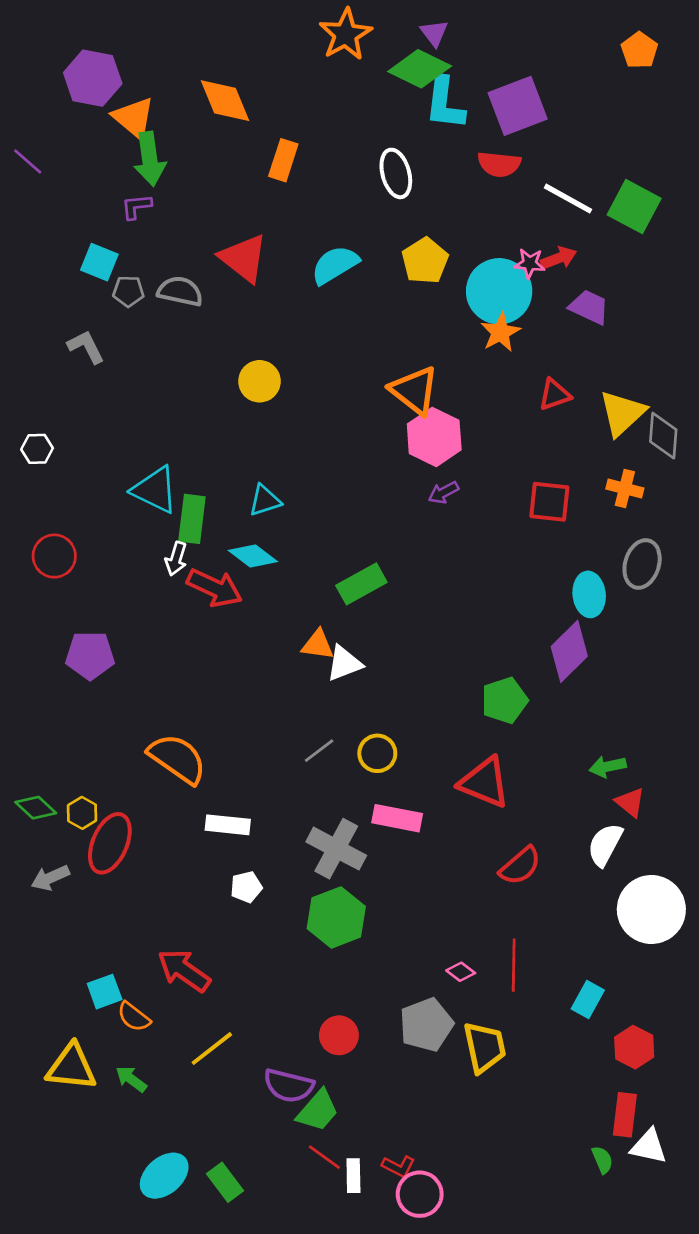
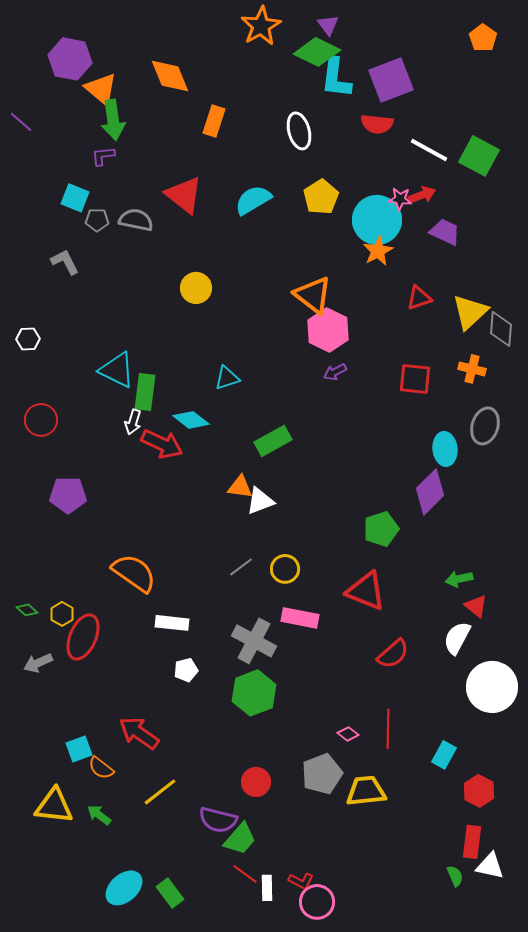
cyan triangle: (265, 500) -> (227, 378), moved
green diamond: (36, 808) -> (27, 610), size x0.7
yellow trapezoid: (485, 1047) -> (366, 791), turned -84

